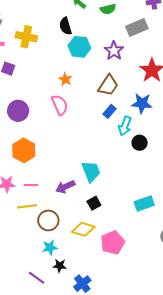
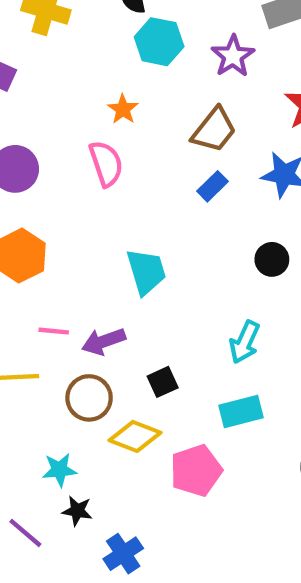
cyan arrow: (125, 126) -> (245, 342), moved
cyan trapezoid: (91, 171) -> (146, 272), moved
pink line: (31, 185) -> (54, 331), moved
cyan rectangle: (144, 204) -> (241, 411), moved
brown circle: (48, 220) -> (89, 398), moved

